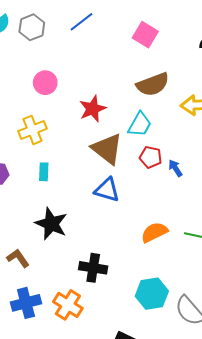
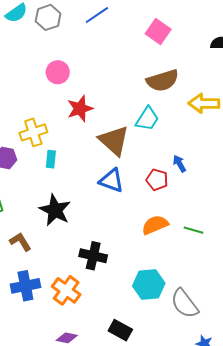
red star: (93, 109) -> (80, 109), moved
yellow cross: (33, 130) -> (33, 132), moved
red pentagon: (151, 157) -> (157, 180), moved

